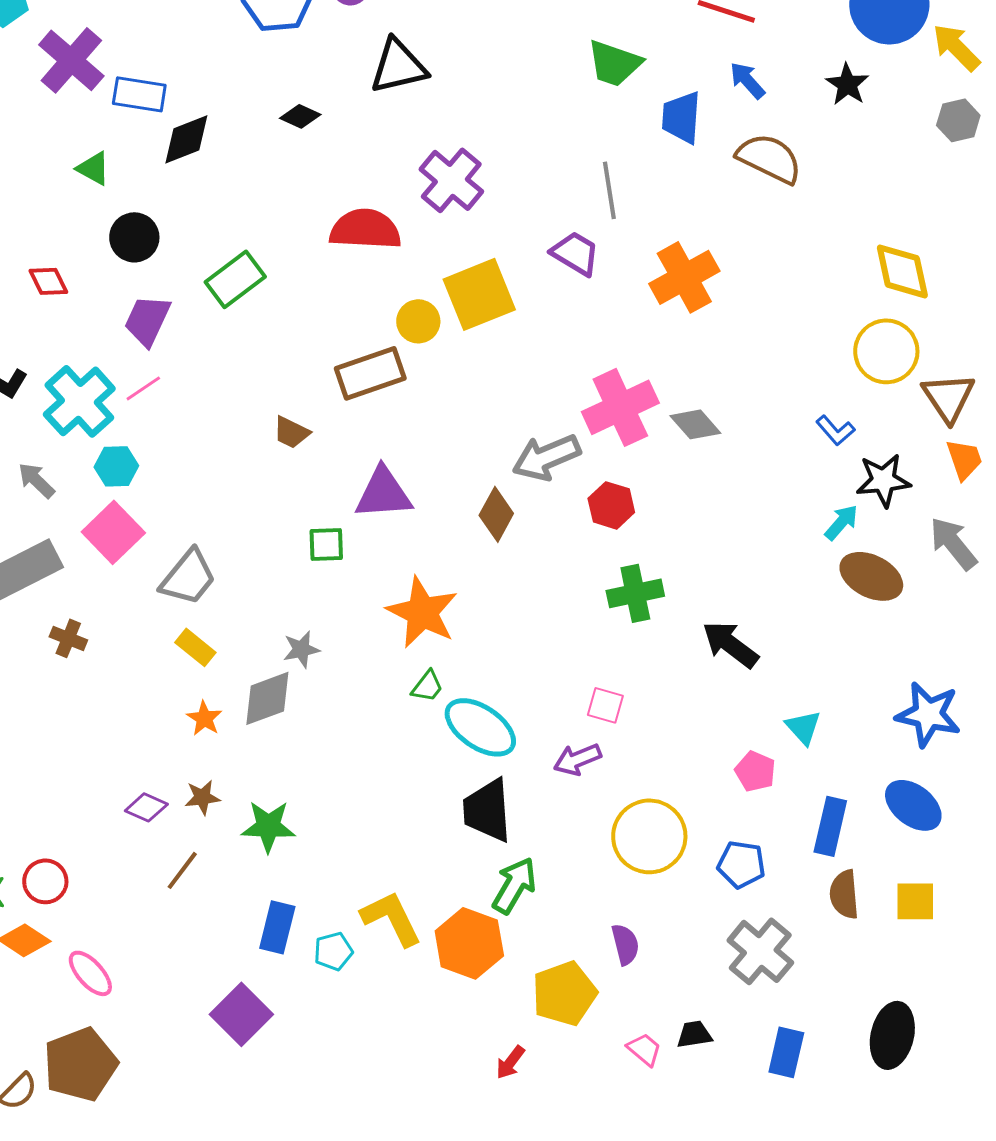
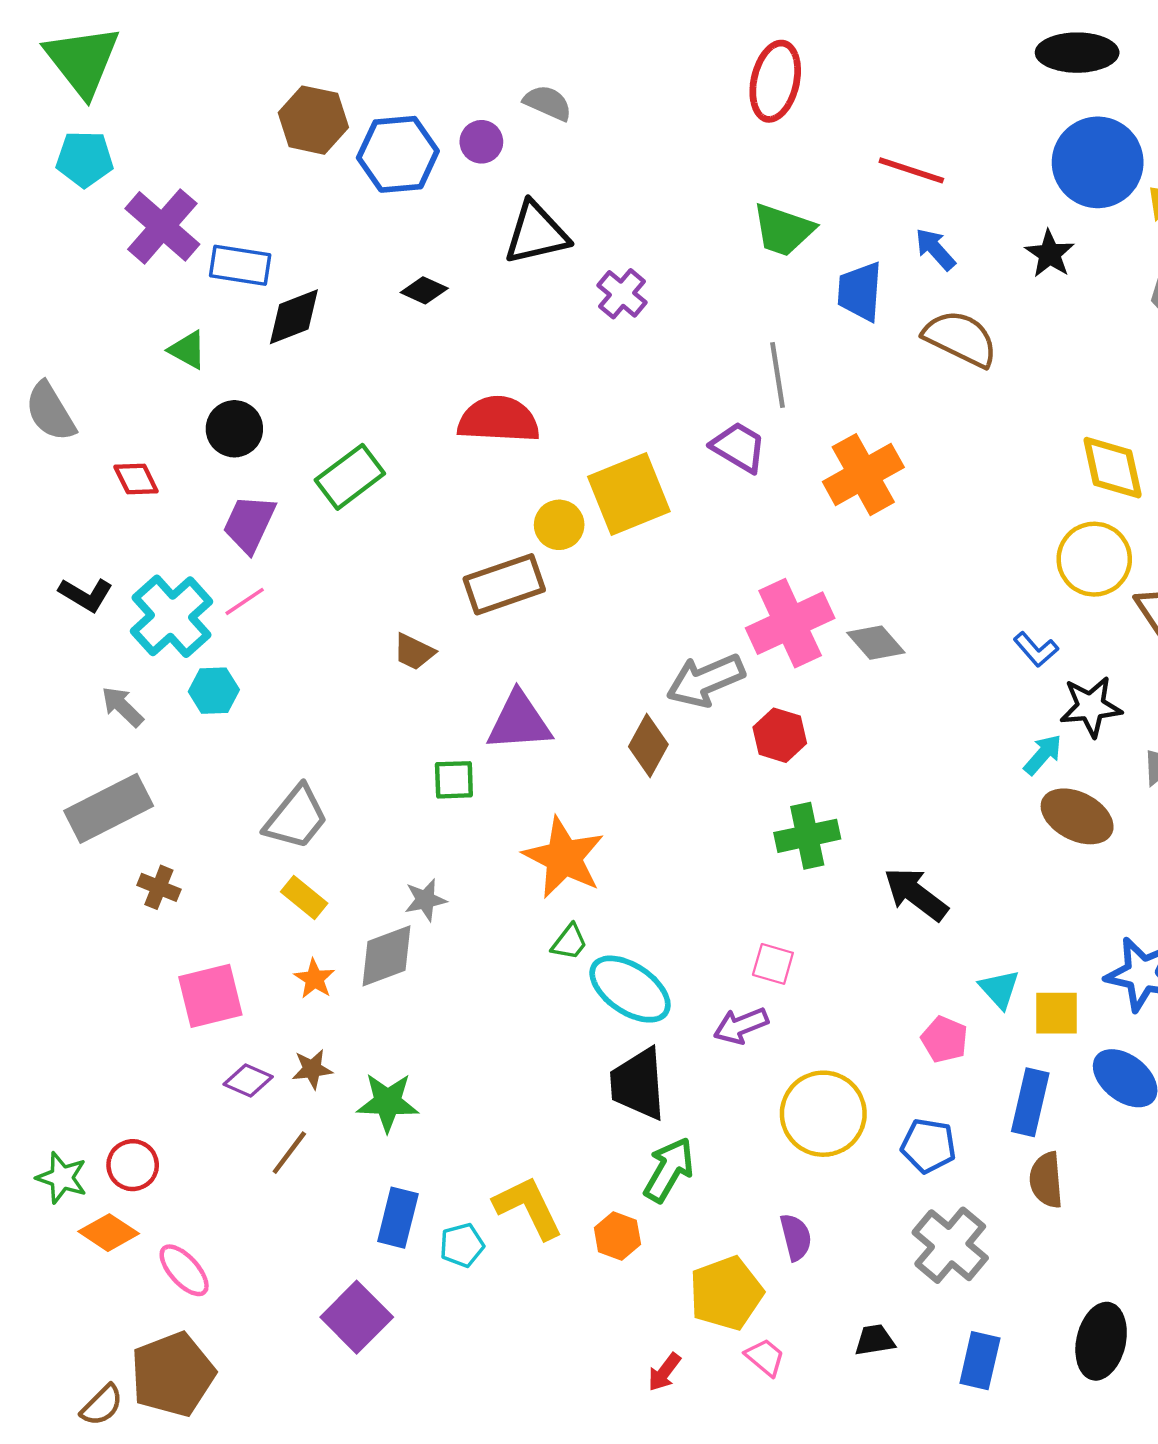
purple cross: (451, 180) -> (622, 294), moved, size x0.7
pink square: (113, 532) -> (210, 996), moved, turned 30
yellow square: (915, 901) -> (1057, 1013), moved
orange hexagon: (469, 943) -> (617, 1236), size x0.6
pink trapezoid: (644, 1049) -> (765, 1357), moved

